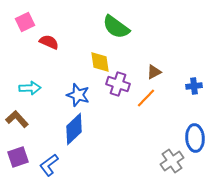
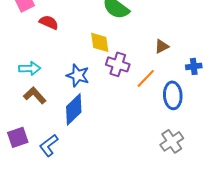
brown triangle: (154, 72) -> (162, 46), moved
brown L-shape: (17, 119) -> (35, 95), moved
blue ellipse: (195, 138) -> (173, 95), moved

